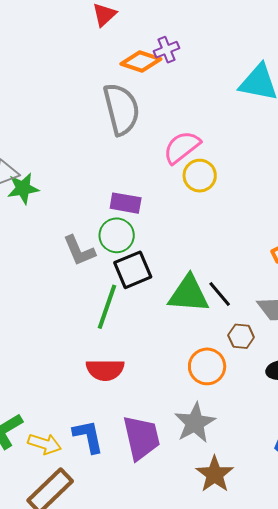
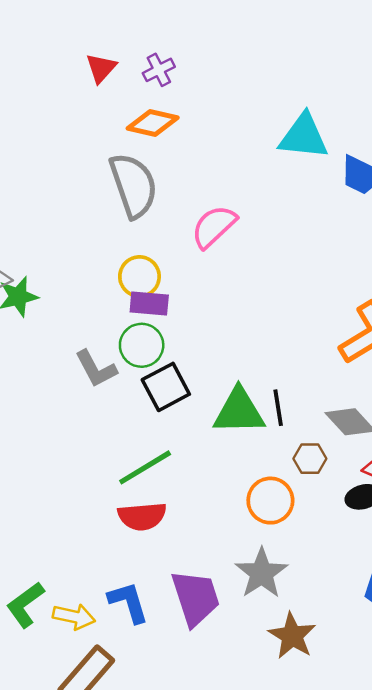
purple cross: (167, 50) -> (159, 70), moved
yellow circle: (200, 176) -> (139, 277), moved
black line: (220, 294) -> (278, 408), turned 36
green line: (107, 307) -> (145, 467), moved, turned 45

